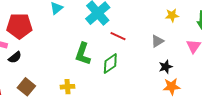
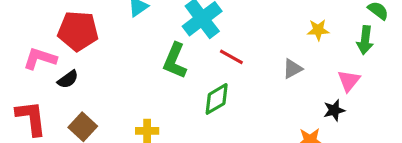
green L-shape: (83, 54) -> (175, 61), moved
black star: (166, 67) -> (334, 110), moved

